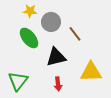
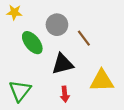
yellow star: (30, 11) -> (14, 12), moved

